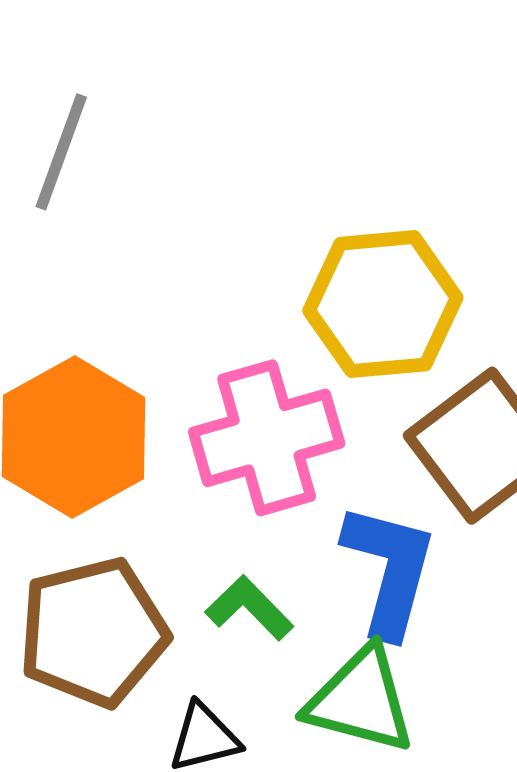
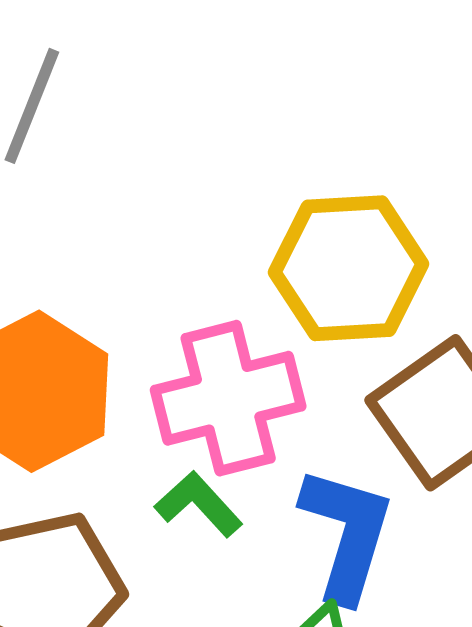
green L-shape: (249, 608) -> (199, 504), moved

